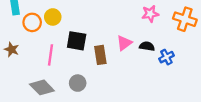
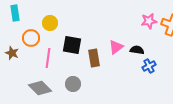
pink star: (150, 14) -> (149, 21), moved
orange circle: (32, 22) -> (31, 38), moved
blue cross: (166, 57) -> (149, 66), moved

